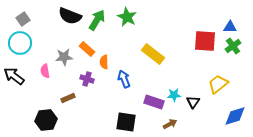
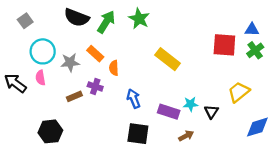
cyan circle: (20, 43) -> (43, 51), moved
pink semicircle: (45, 71) -> (40, 78), moved
blue arrow: (124, 79) -> (134, 99), moved
brown rectangle: (68, 98) -> (74, 96), moved

